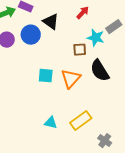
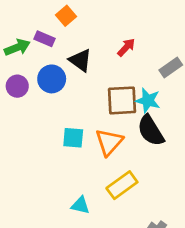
cyan star: (96, 38) -> (148, 100), moved
brown square: (80, 50) -> (122, 100), size x1.6
yellow rectangle: (81, 121) -> (122, 185), moved

